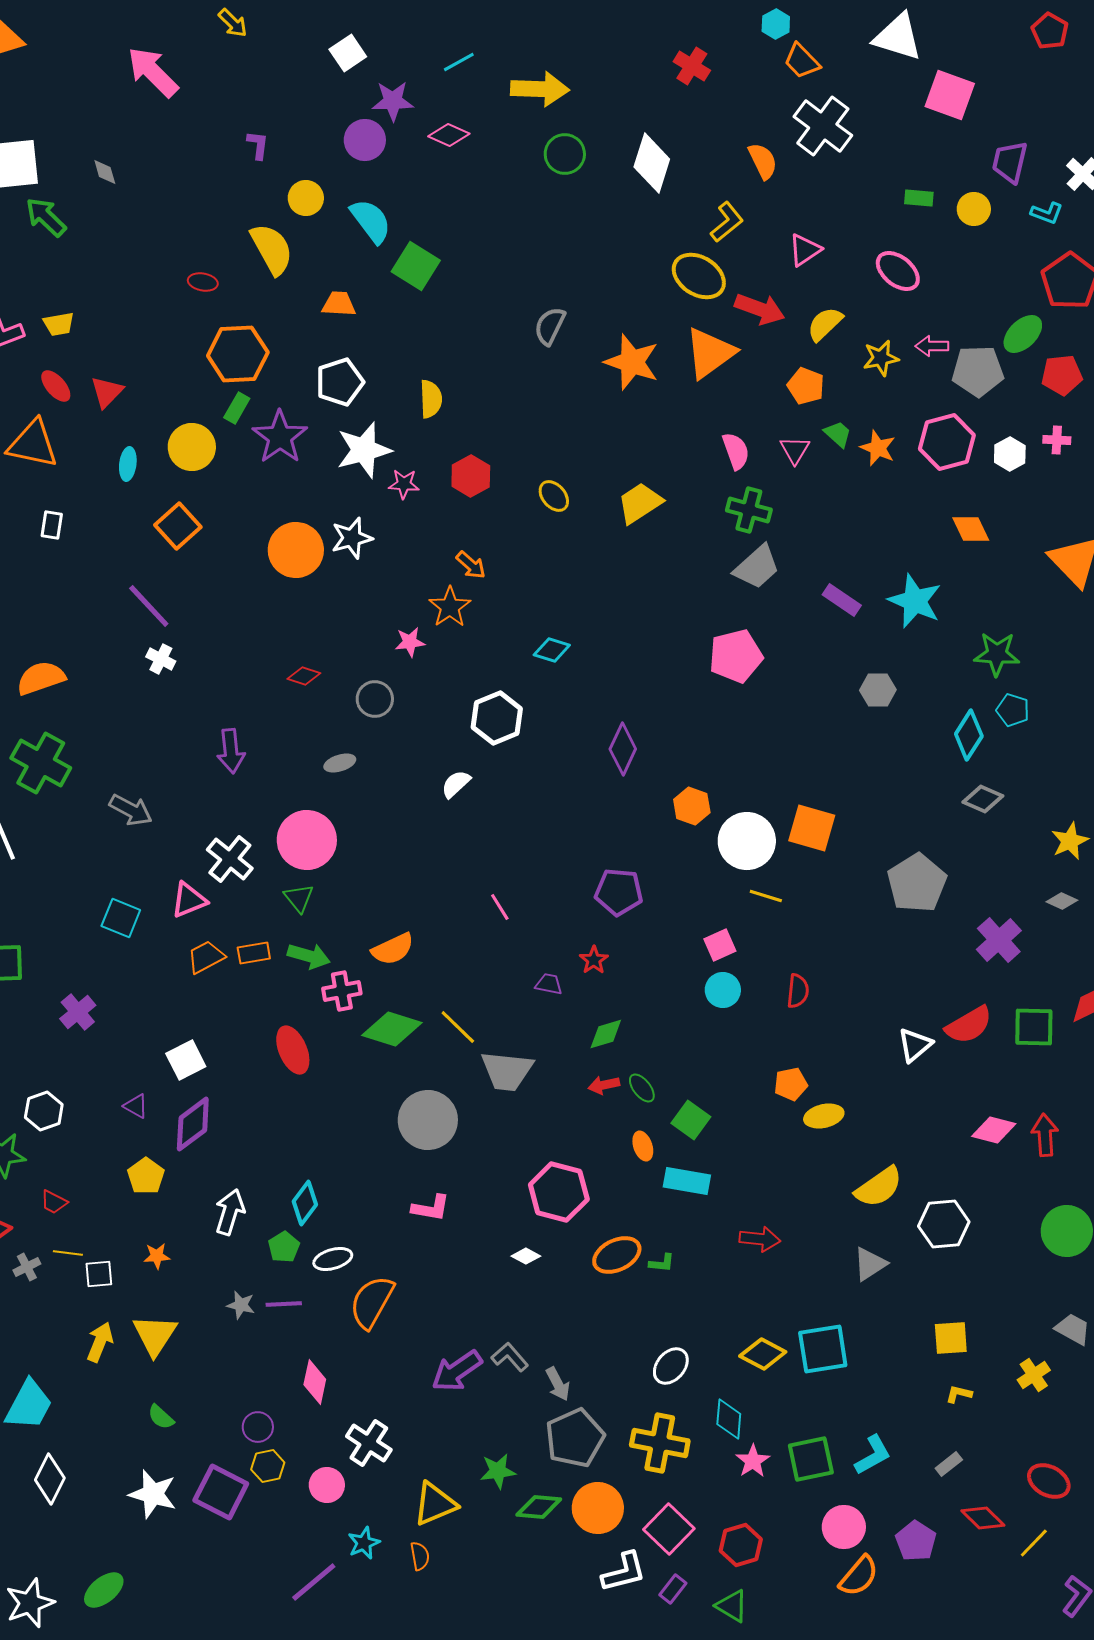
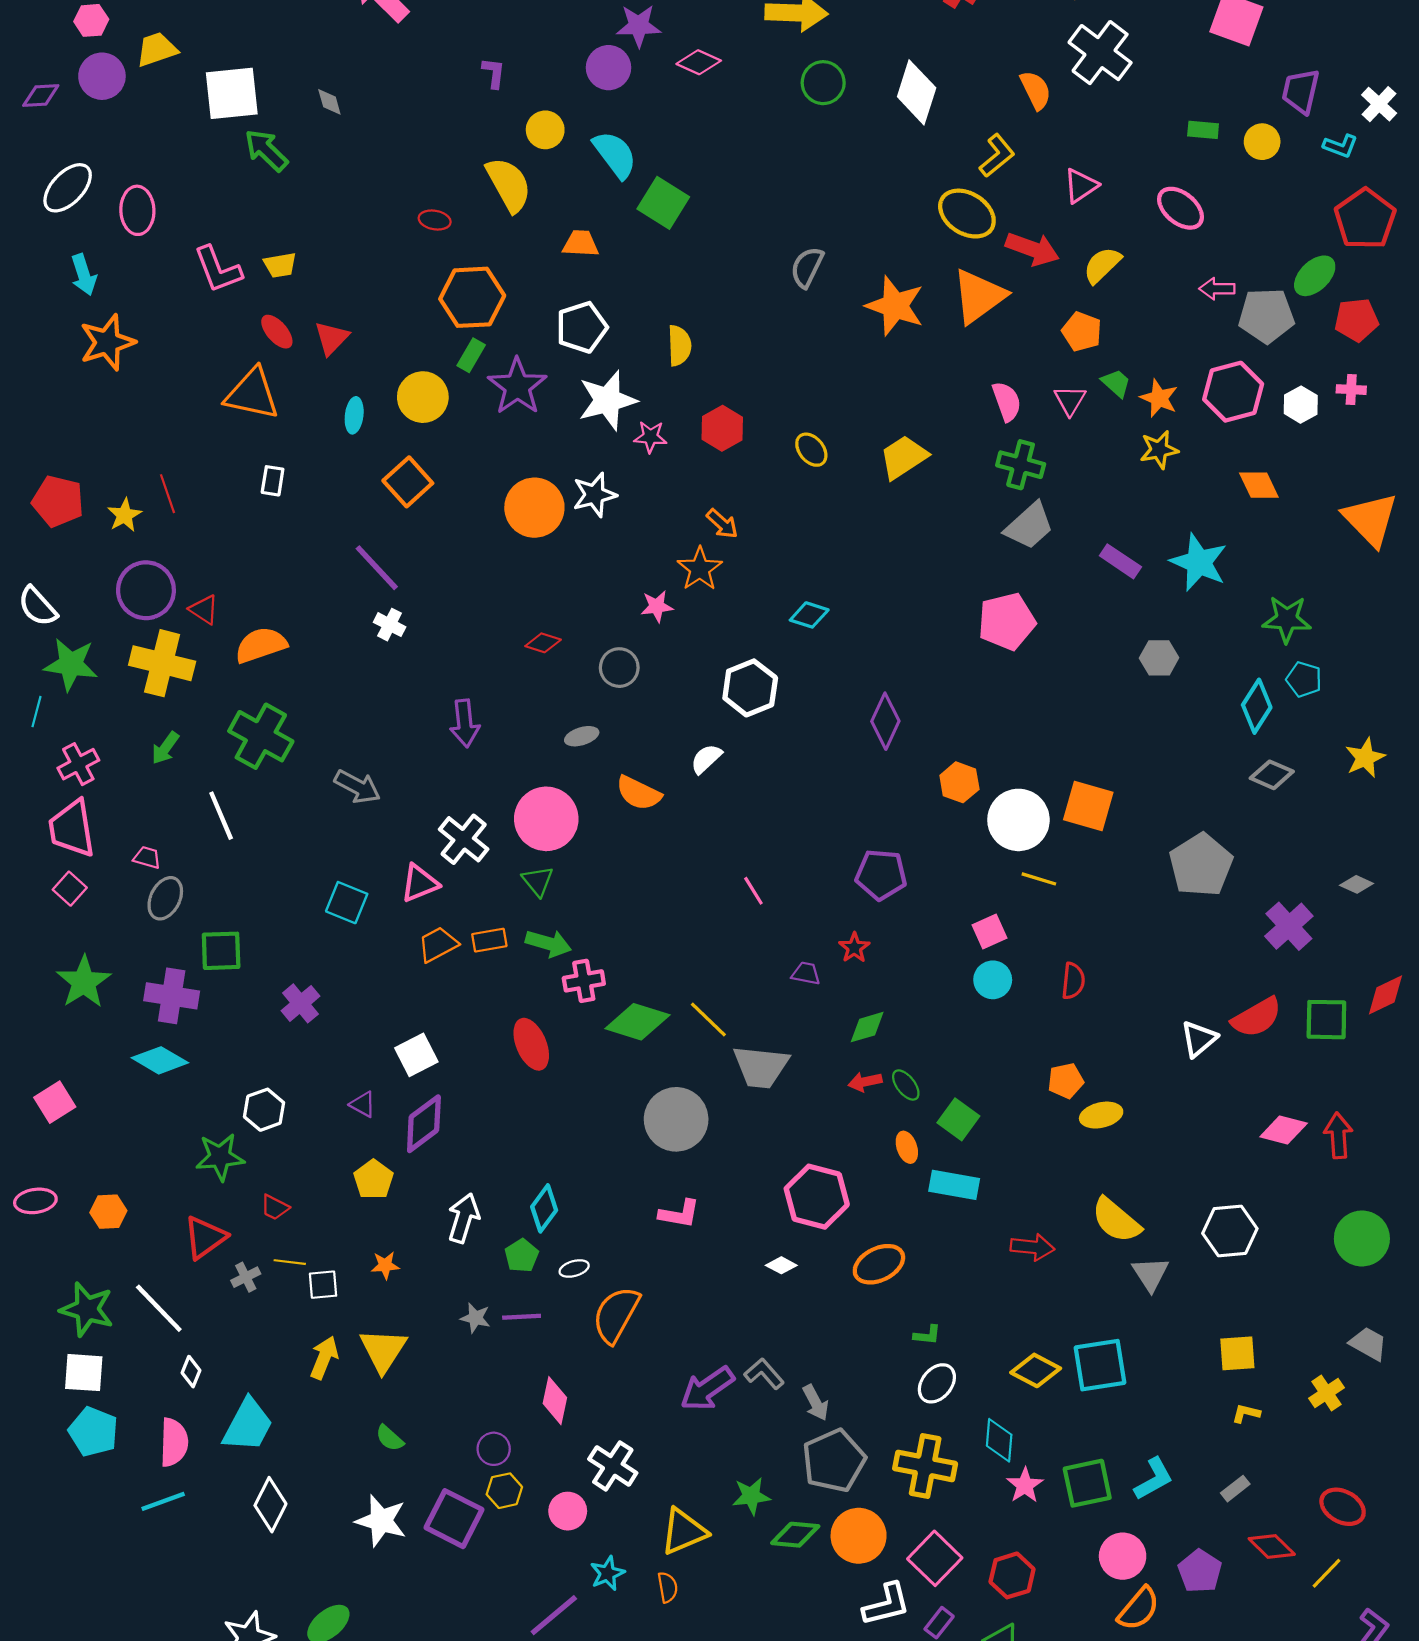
yellow star: (881, 358) -> (1159, 450), moved
yellow star: (1070, 841) -> (1365, 758), moved
orange semicircle: (393, 949) -> (639, 793), moved, turned 51
yellow semicircle: (879, 1187) -> (1116, 1220), moved, turned 75
white ellipse: (333, 1259) -> (574, 1269), size x0.7
green L-shape: (662, 1263) -> (927, 1335), moved
gray triangle: (870, 1264) -> (1150, 1274), turned -30

